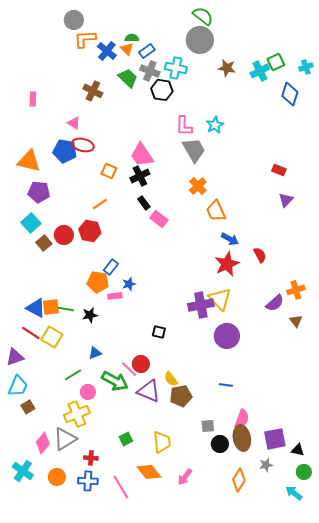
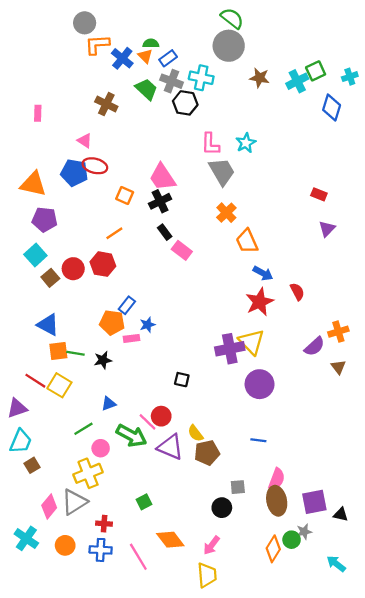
blue triangle: (36, 308) -> (48, 325), moved
yellow trapezoid: (162, 442) -> (207, 575), moved
black circle: (220, 444) -> (222, 508), moved
green circle: (304, 472) -> (292, 540), moved

